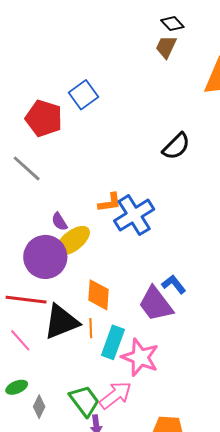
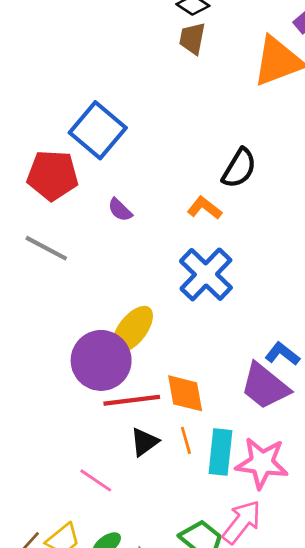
blue square: (84, 95) -> (98, 130), size x1.4
orange L-shape: (110, 202) -> (205, 208), moved, turned -120
purple semicircle: (59, 222) -> (120, 210), moved
red line: (26, 300) -> (132, 400), moved
black triangle: (61, 322) -> (144, 442), size x0.6

